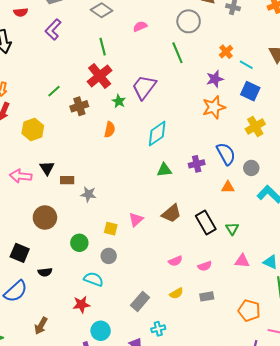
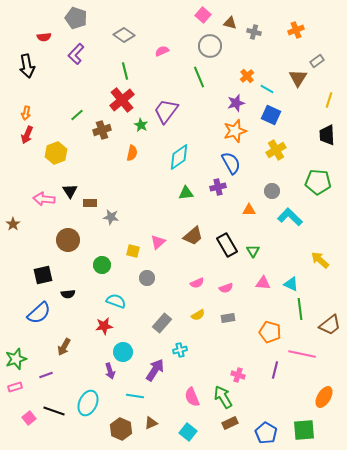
blue semicircle: (226, 154) -> (231, 163), moved
black square: (20, 253) -> (43, 275), turned -36
gray circle: (109, 256) -> (147, 278), moved

